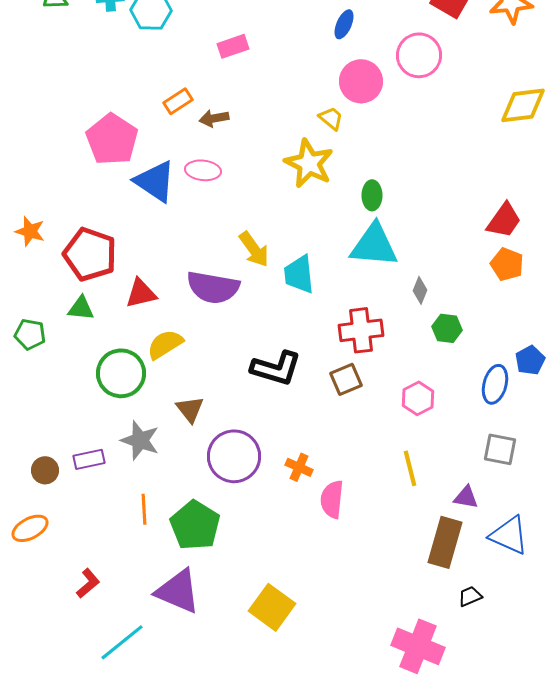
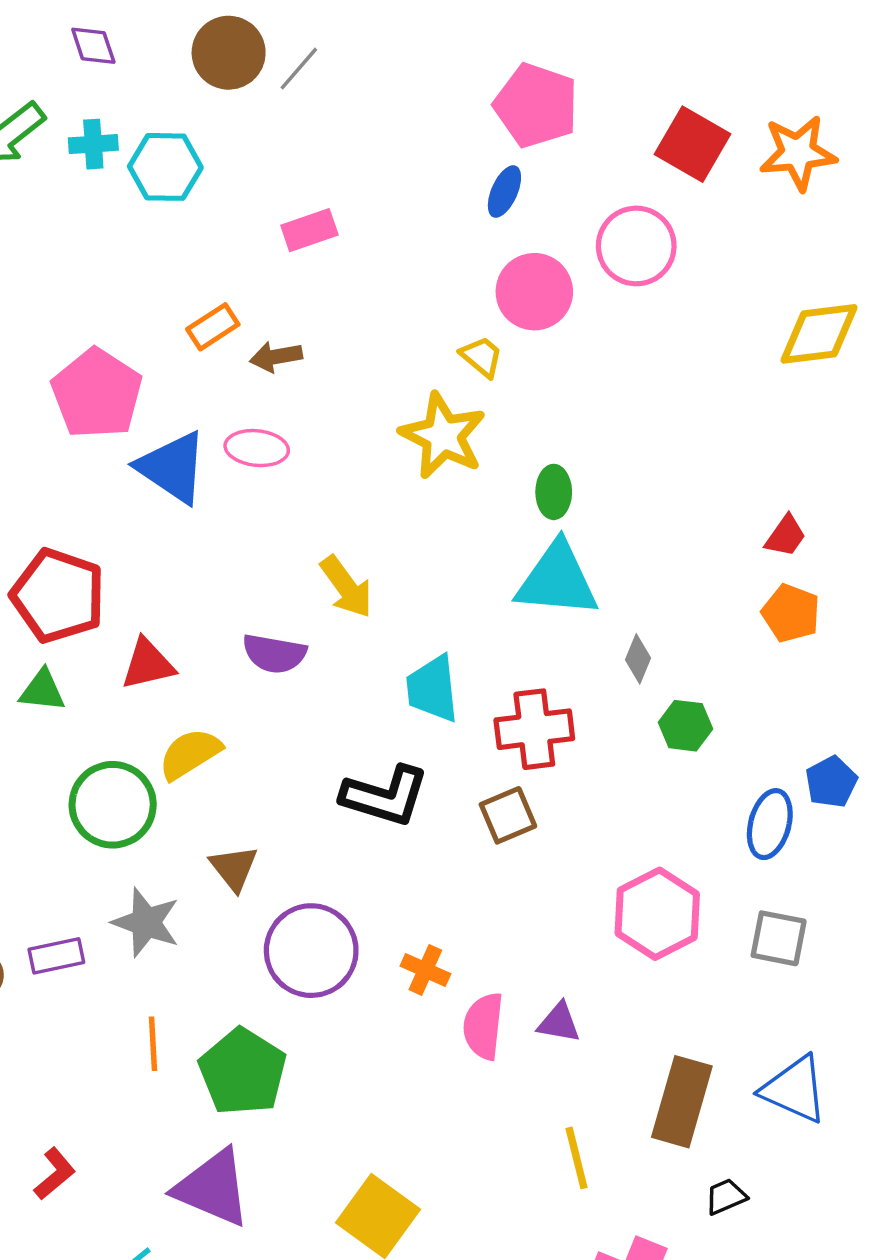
red trapezoid: (504, 220) -> (786, 536), size x0.7
cyan trapezoid: (299, 274) -> (432, 689), moved
purple semicircle: (213, 287) -> (274, 654), size x0.7
pink hexagon: (418, 398) -> (657, 914), moved, size x1.5
yellow line: (410, 468) -> (576, 1158), moved
purple triangle: (466, 497) -> (559, 1023), moved

